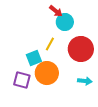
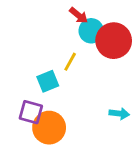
red circle: (81, 49) -> (114, 41), moved
orange circle: (47, 73) -> (49, 128), moved

